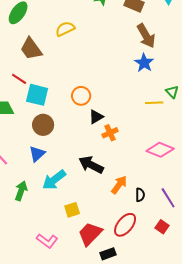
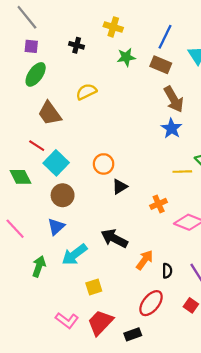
cyan square: (37, 95) -> (56, 163), turned 30
orange cross: (110, 133) -> (159, 204), moved
red trapezoid: (90, 234) -> (100, 323), moved

